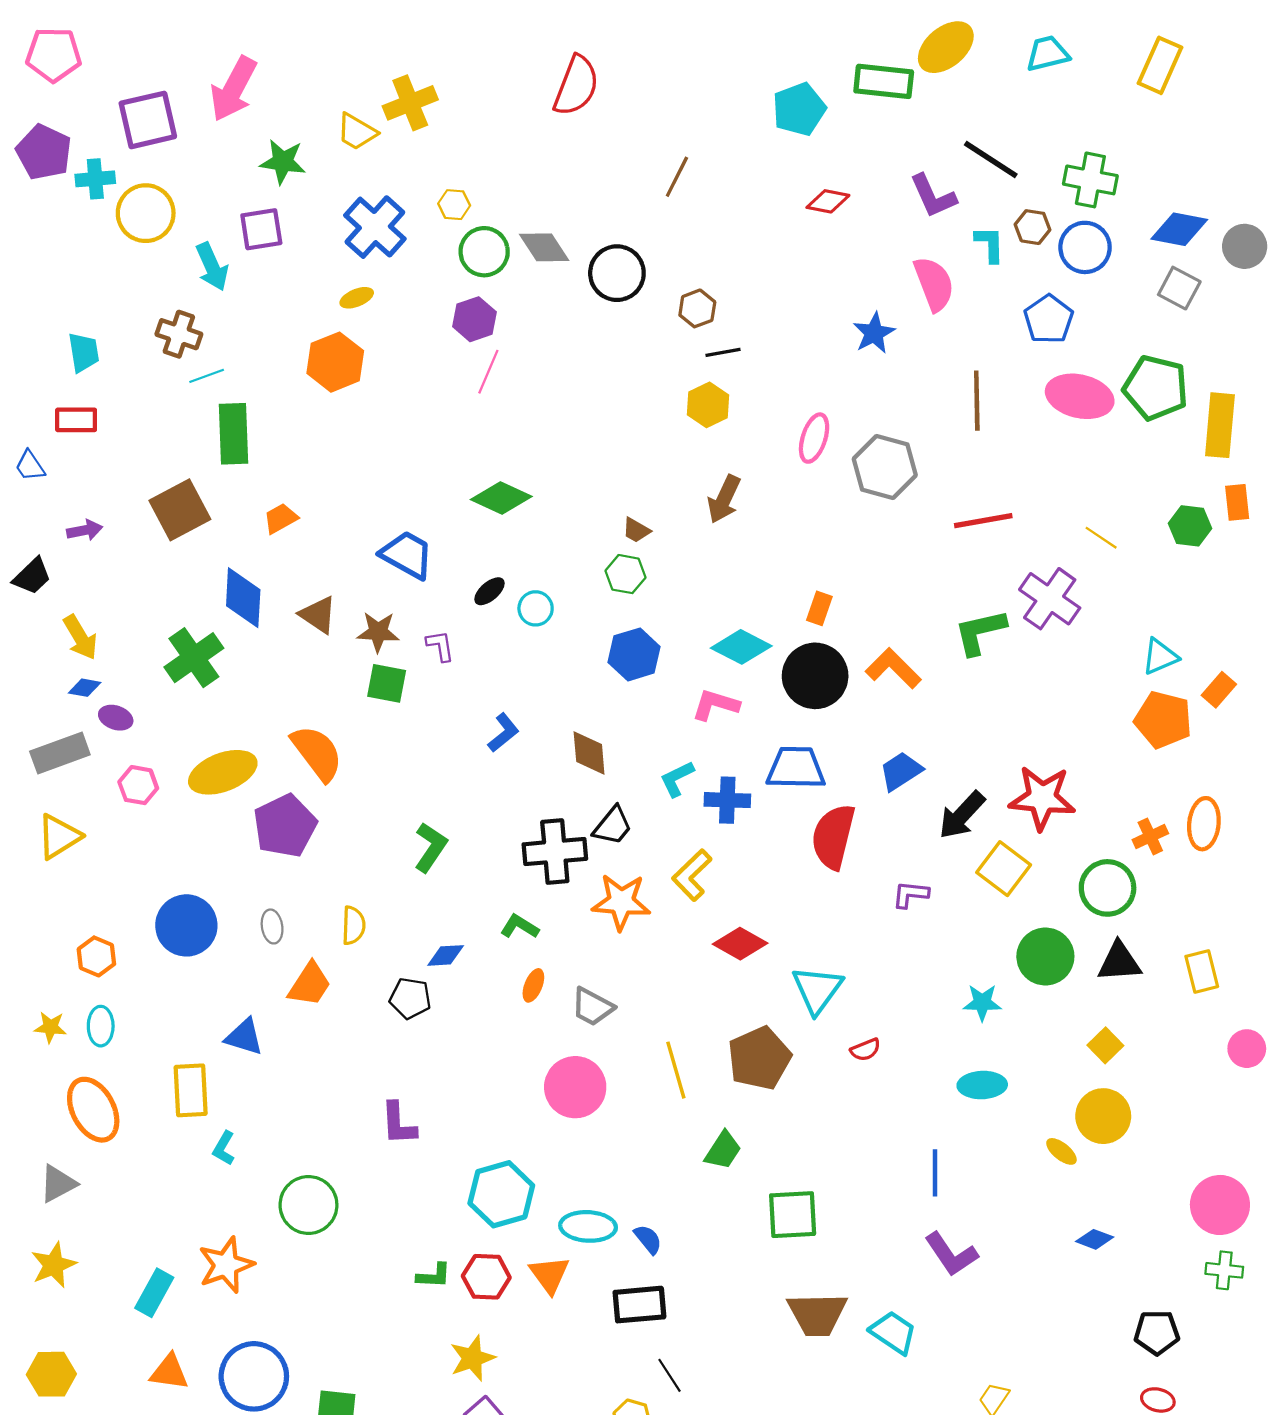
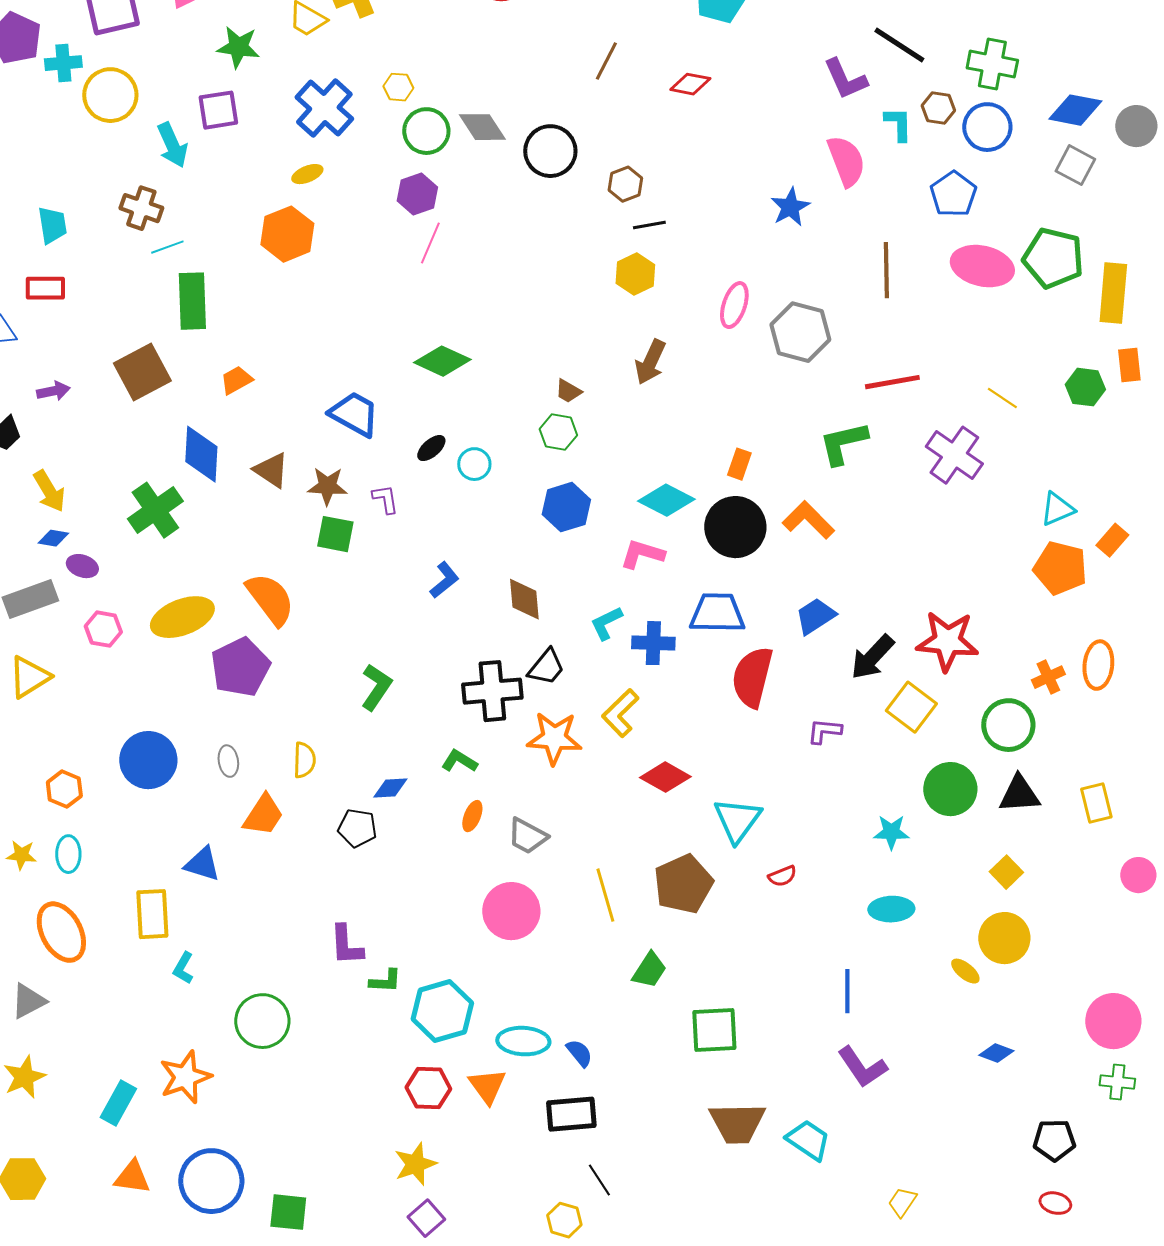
red diamond: (828, 201) -> (690, 84), moved
green L-shape: (980, 632) -> (843, 443), moved
green L-shape: (434, 1276) -> (385, 981), moved

